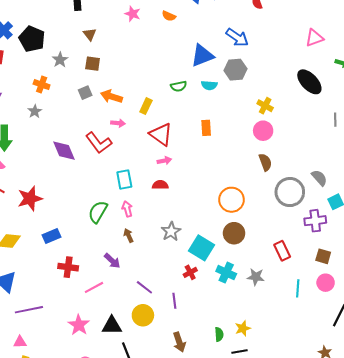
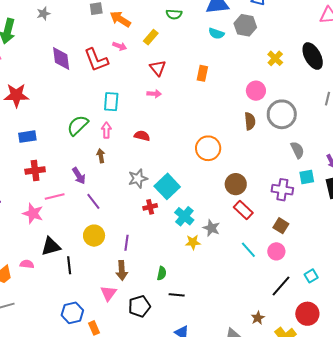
green semicircle: (179, 86) -> (174, 14), moved
yellow cross: (265, 106) -> (275, 58), moved
red triangle: (161, 134) -> (158, 68), size x0.7
red semicircle: (160, 185) -> (142, 136), moved
gray circle: (290, 192) -> (282, 114), moved
gray star: (171, 231) -> (138, 179), moved
brown circle: (234, 233) -> (236, 184), moved
red rectangle: (282, 251) -> (243, 210), turned -36
red cross: (68, 267) -> (35, 170), turned -30
purple line: (144, 287) -> (93, 201), moved
cyan line: (298, 288) -> (248, 250), turned -60
purple line: (174, 301) -> (126, 243), moved
pink star: (79, 325) -> (33, 213), moved, turned -30
black triangle: (112, 326) -> (51, 246), moved, turned -30
yellow star: (243, 328) -> (193, 242), moved

